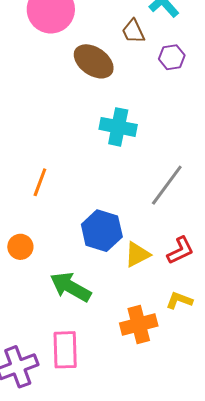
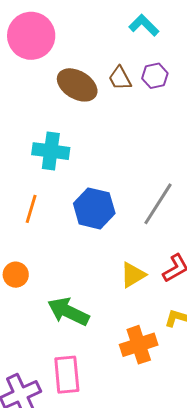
brown trapezoid: (133, 31) -> (120, 78), moved
cyan cross: (118, 127) -> (51, 151), moved
blue hexagon: (102, 231) -> (94, 208), moved

